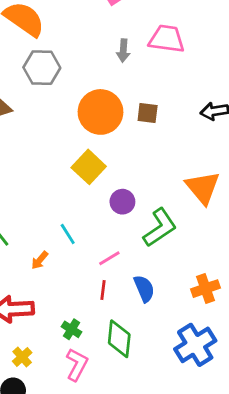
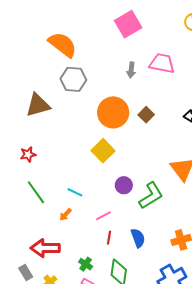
brown square: (148, 113) -> (146, 115), turned 35
purple circle: (122, 202) -> (124, 185), moved
cyan line: (68, 234) -> (75, 192), moved, turned -35
pink line: (109, 258) -> (103, 216), moved

